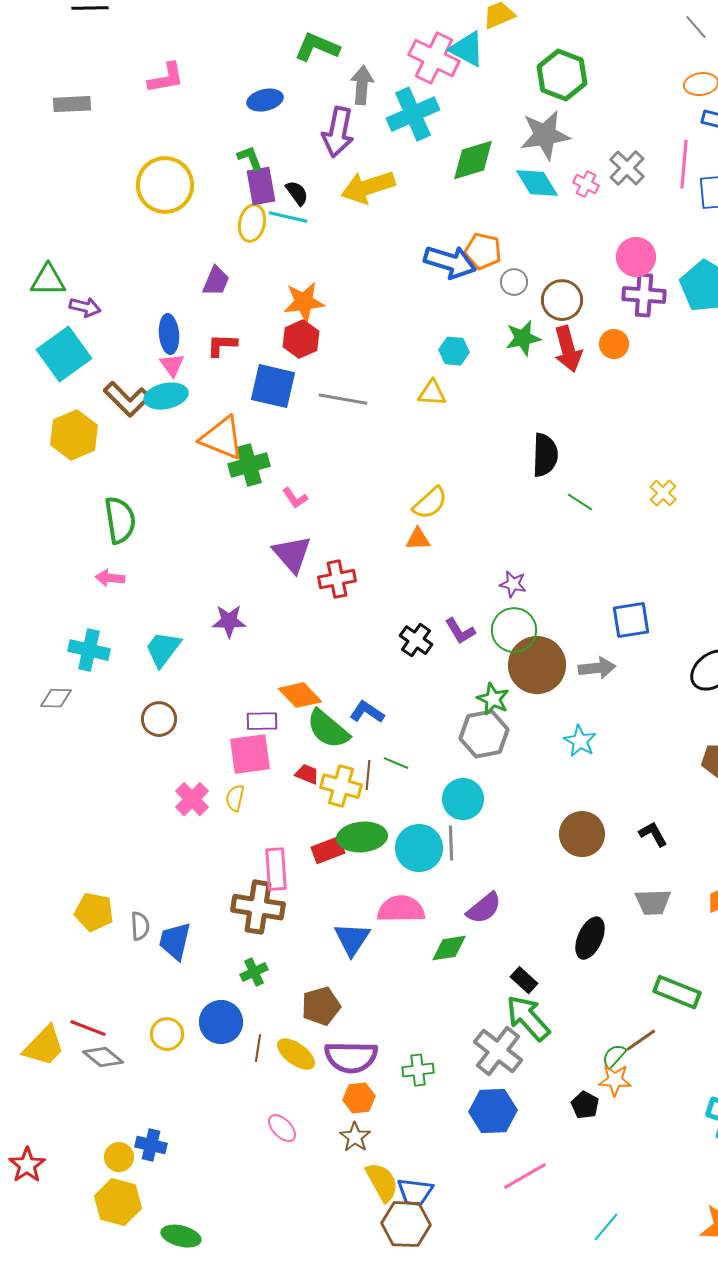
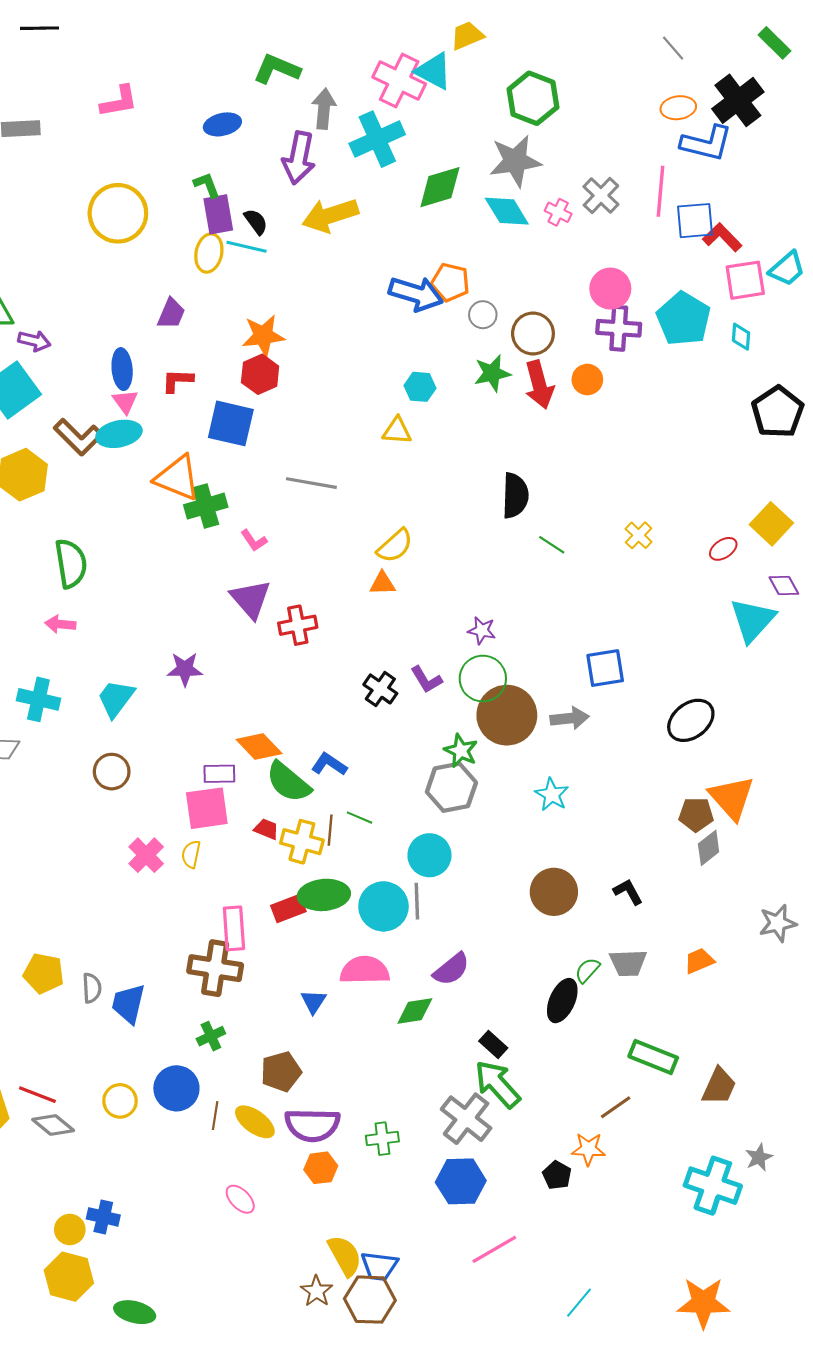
gray line: (343, 399) -> (311, 483), moved
blue triangle: (352, 939) -> (313, 1002), size x0.7
green semicircle: (614, 1056) -> (587, 970), moved
brown star: (355, 1137) -> (317, 1291), moved

